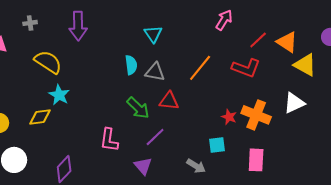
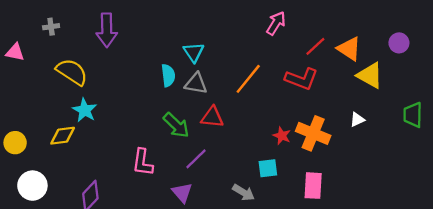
cyan triangle: (153, 34) -> (194, 52), moved
white triangle: (294, 103) -> (357, 119), size x0.6

